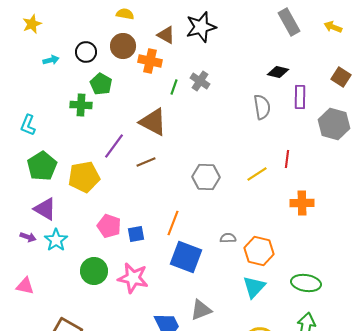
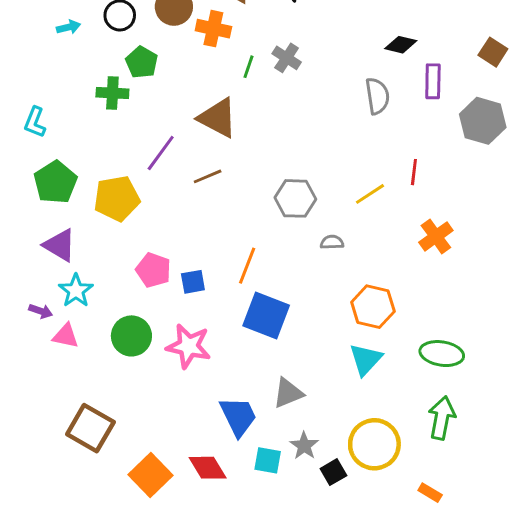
orange cross: (302, 203) -> (436, 236), turned -35
purple arrow: (28, 237) -> (41, 311), moved
gray semicircle: (228, 238) -> (332, 242), moved
pink triangle: (25, 286) -> (66, 336), moved

